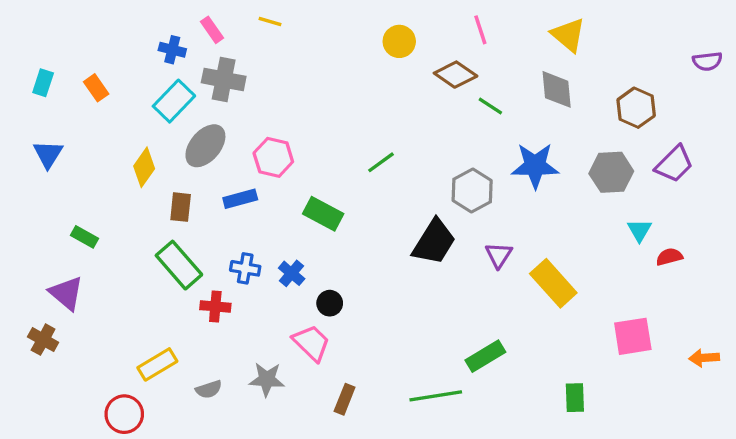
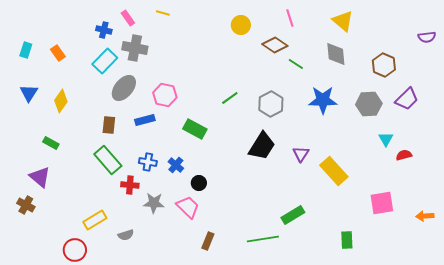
yellow diamond: (144, 167) -> (61, 101), moved
gray hexagon: (472, 191) -> (271, 104), moved
gray star: (267, 379) -> (154, 203), moved

